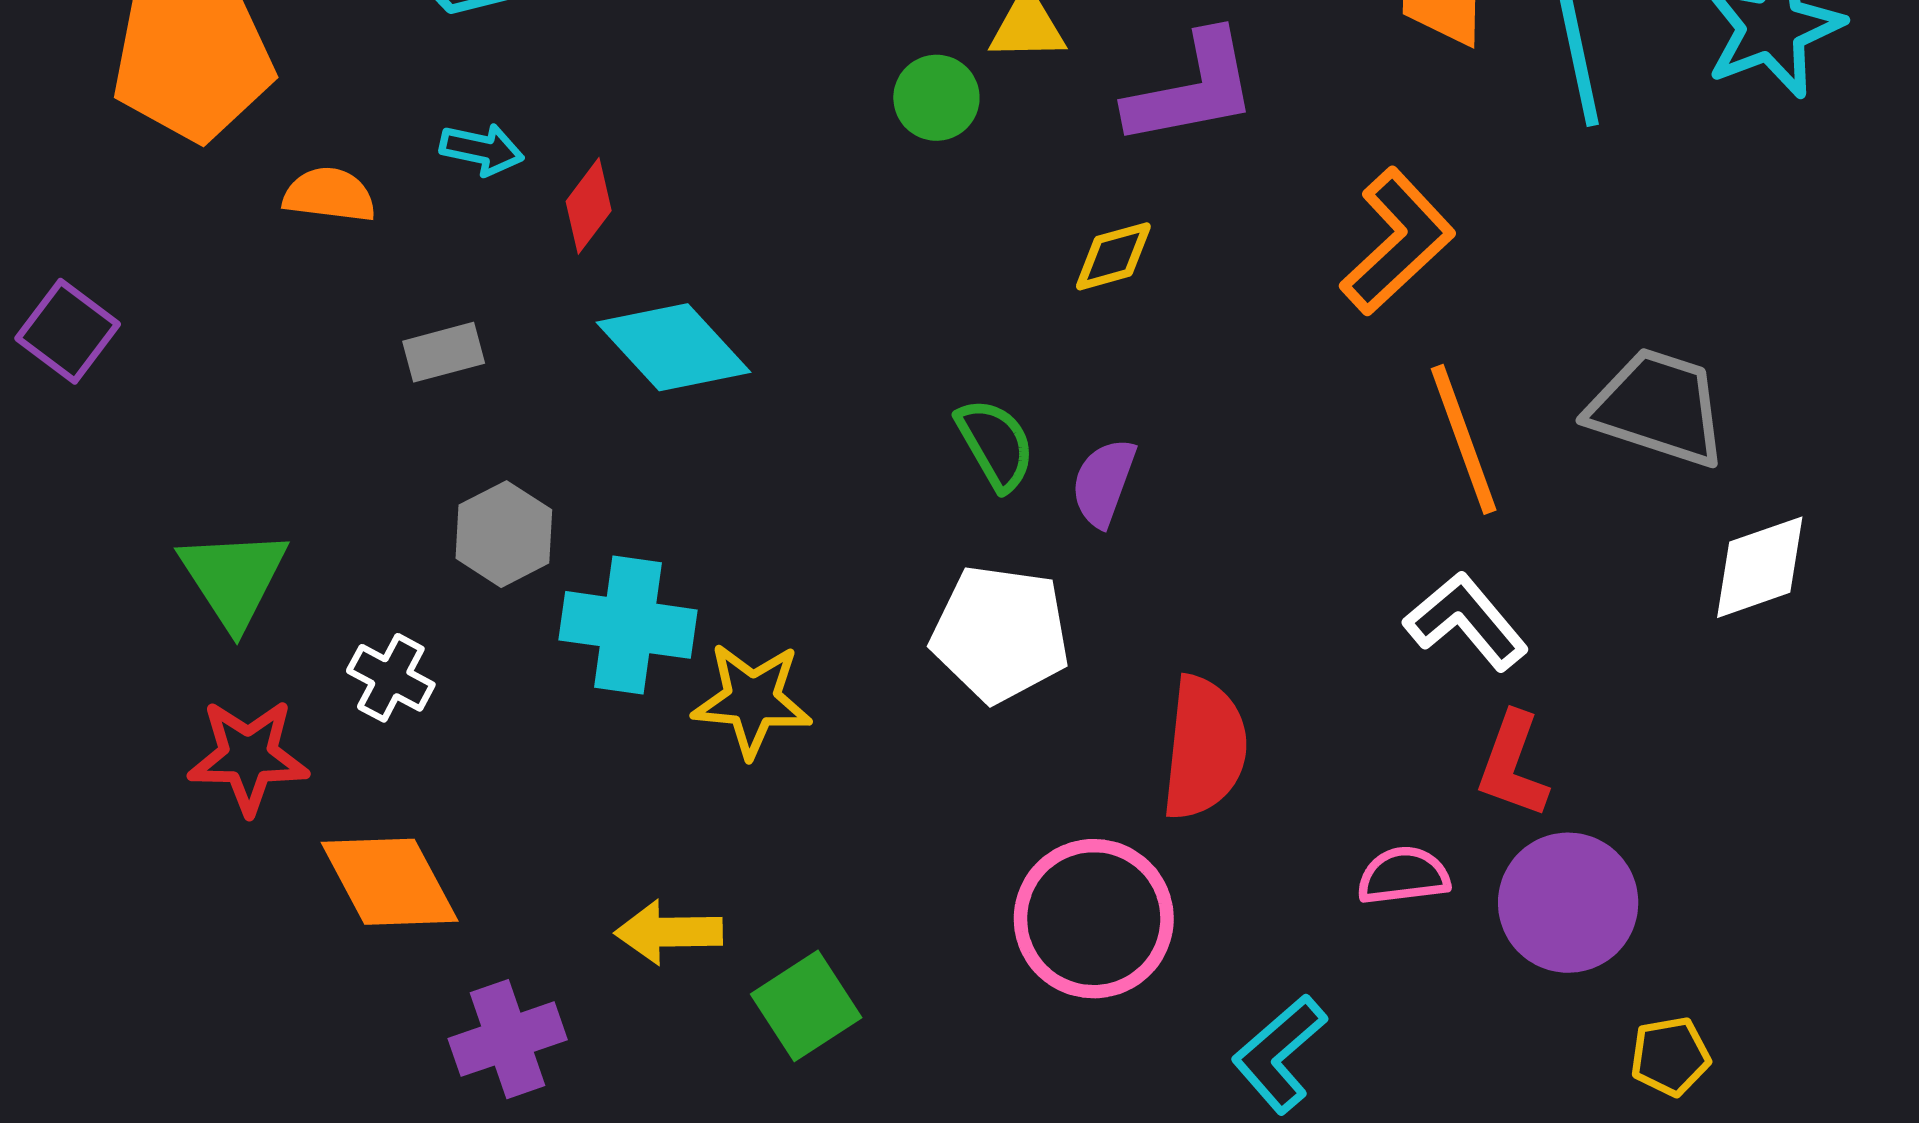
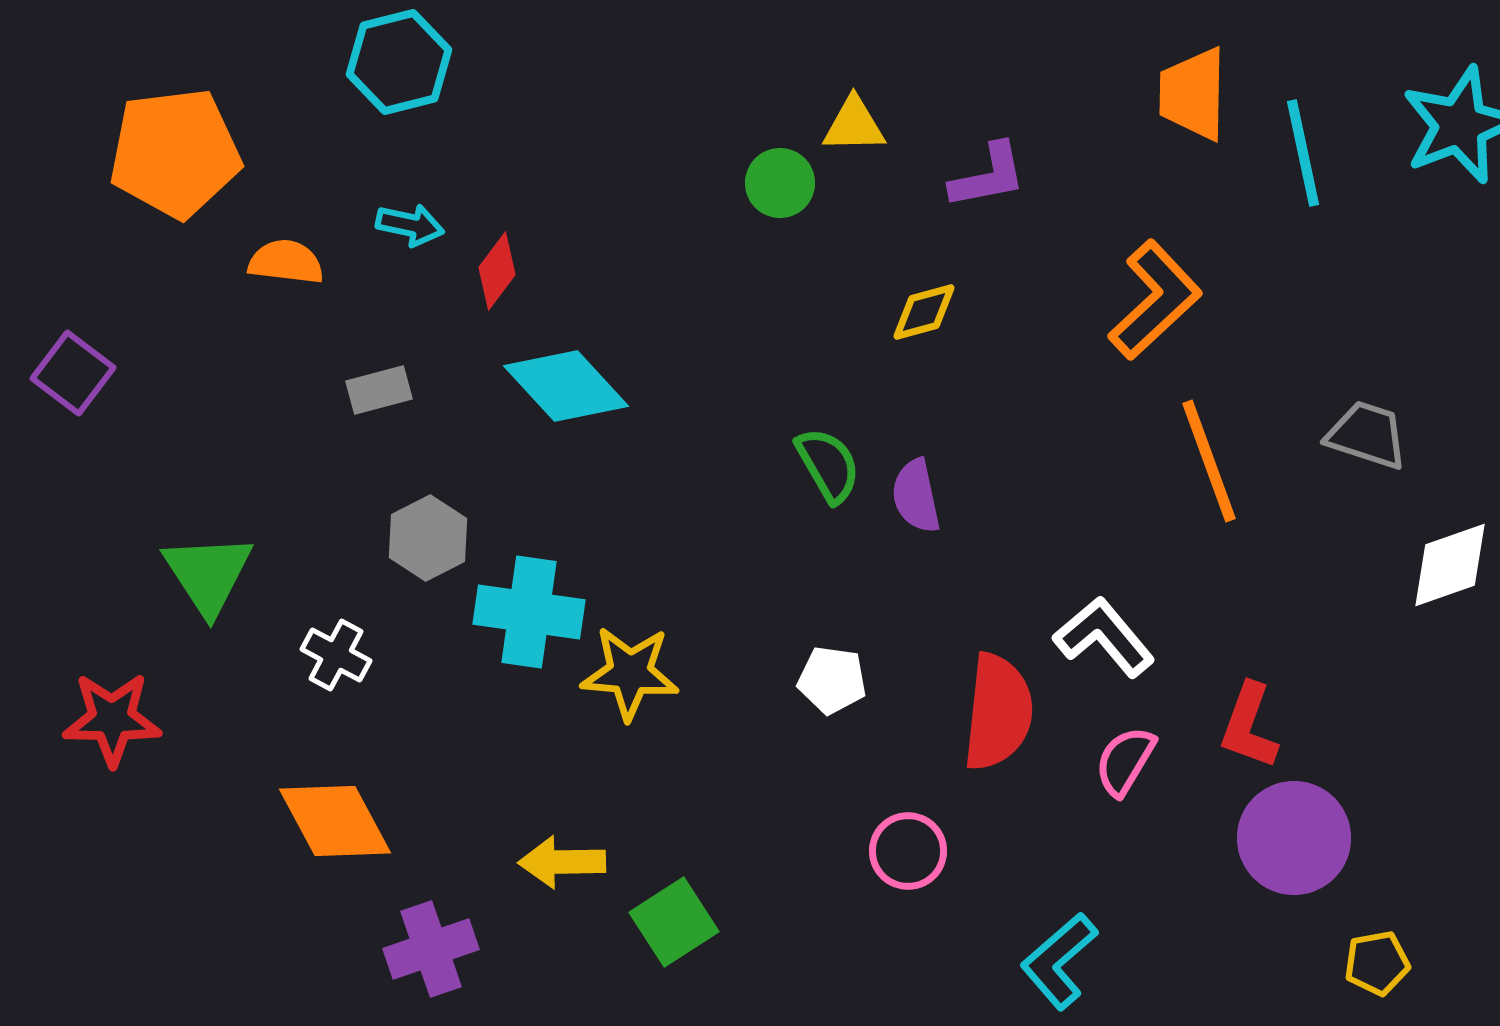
purple L-shape: (1192, 89) -> (988, 176), size x0.7
gray trapezoid: (1658, 407) -> (1367, 435), size x0.7
purple semicircle: (1104, 482) -> (916, 496), turned -32
white L-shape: (1466, 621) -> (1104, 637), moved
white pentagon: (1000, 634) -> (832, 680), moved, size x0.6
red star: (248, 756) -> (112, 719), moved
pink semicircle: (1403, 876) -> (1125, 761), moved, turned -52
pink circle: (1094, 919) -> (908, 851), size x0.6

